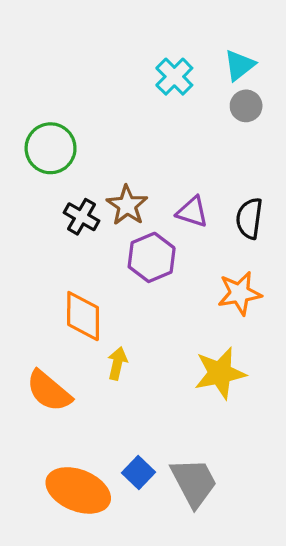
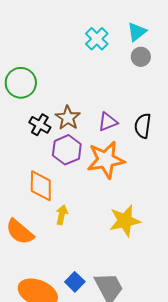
purple triangle: (192, 212) -> (108, 122), turned -40
purple hexagon: (152, 257) -> (67, 150), moved
orange star: (240, 293) -> (106, 160), moved, size x1.4

